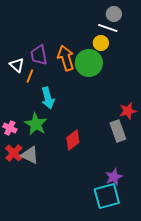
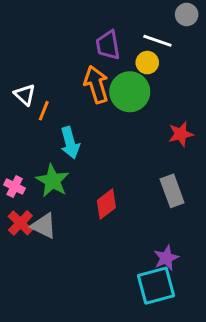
gray circle: (114, 14) -> (187, 14), moved
purple trapezoid: (39, 55) -> (108, 45), moved
red star: (128, 111) -> (181, 134), moved

